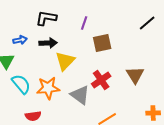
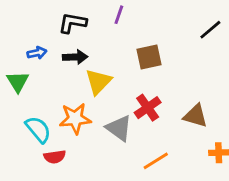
purple line: (84, 23) -> (119, 15), moved
brown triangle: (135, 75) -> (195, 116), moved, turned -42
cyan semicircle: (21, 84) -> (38, 129), moved

